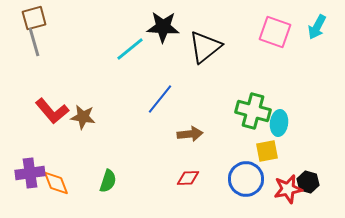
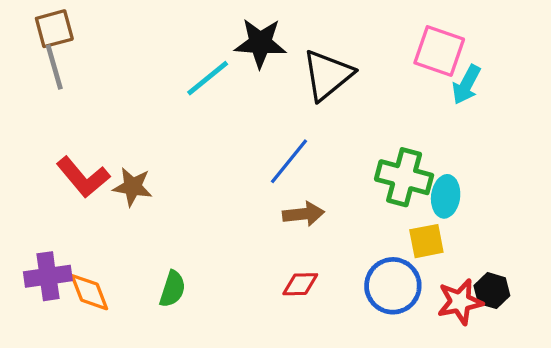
cyan arrow: (317, 27) -> (466, 85), moved
blue line: (160, 99) -> (289, 161), moved

